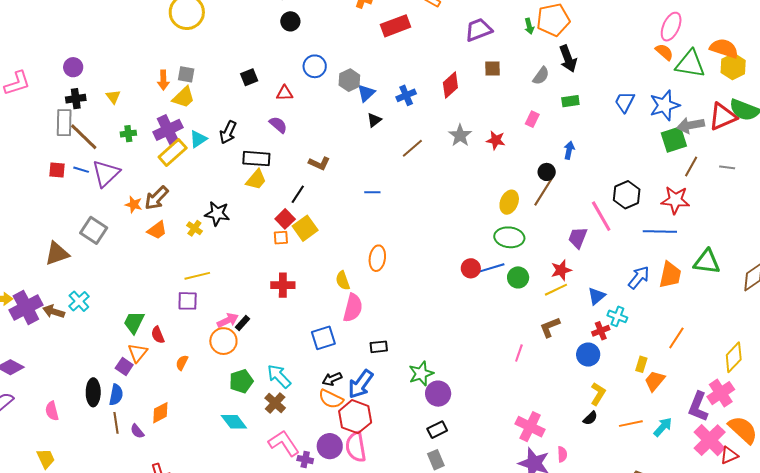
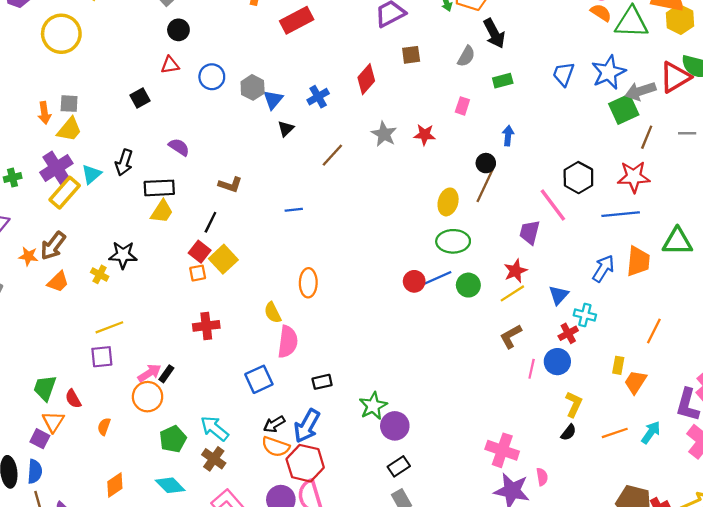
red triangle: (285, 93) -> (170, 65), moved
pink line: (519, 353) -> (532, 369), moved
orange diamond: (160, 413) -> (115, 485), moved

